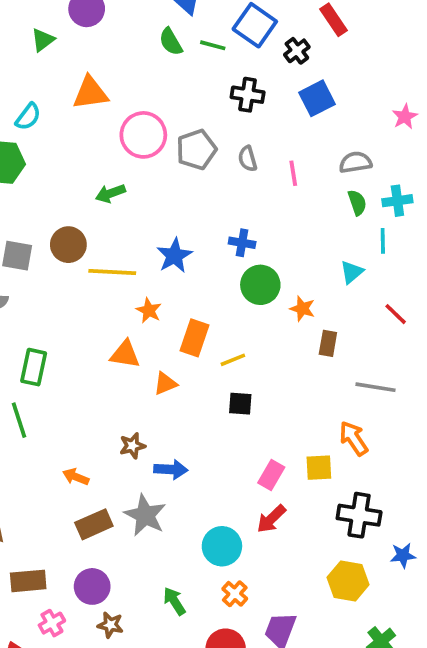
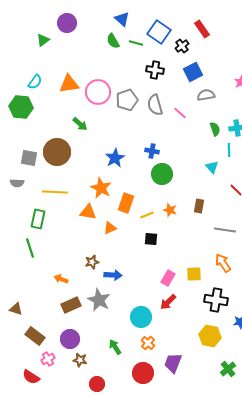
orange triangle: (90, 93) -> (69, 84), moved
gray semicircle: (248, 159) -> (155, 105), size x1.5
gray semicircle: (355, 162) -> (206, 95), moved
pink line: (293, 173) -> (180, 113), turned -40
green arrow: (110, 193) -> (80, 124), turned -119
brown circle: (68, 245) -> (57, 152), size x1.4
yellow line: (112, 272) -> (55, 192), moved
cyan triangle: (352, 272) -> (212, 167), turned -32
orange star: (302, 309) -> (170, 210), moved
orange star: (149, 310) -> (101, 188), size x1.5
orange arrow: (354, 438) -> (223, 263), moved
brown rectangle: (28, 581) -> (35, 336), turned 42

